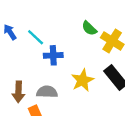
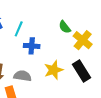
cyan line: (36, 37) -> (19, 29), turned 63

